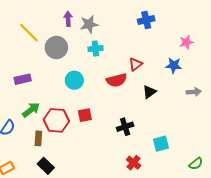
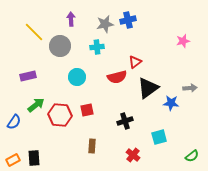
blue cross: (146, 20) -> (128, 20), moved
gray star: (89, 24) -> (105, 24), moved
blue star: (174, 65) -> (171, 103), moved
black triangle: (149, 92) -> (148, 88), size x1.6
brown rectangle: (38, 138) -> (92, 146), moved
black rectangle: (46, 166) -> (34, 158), moved, turned 42

